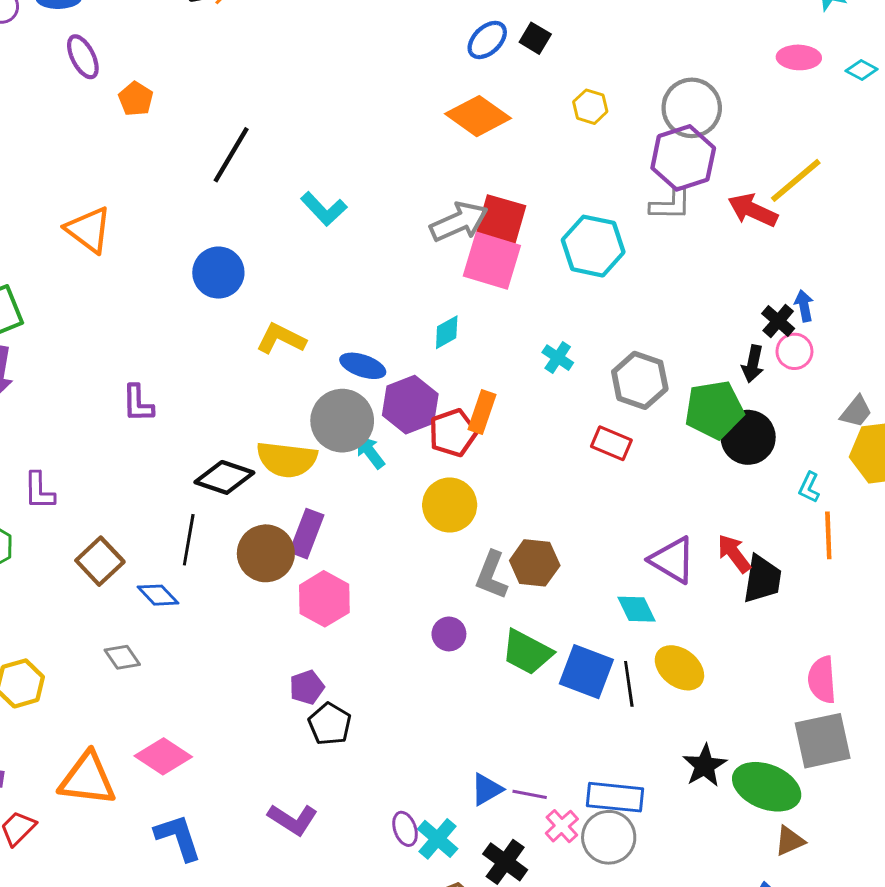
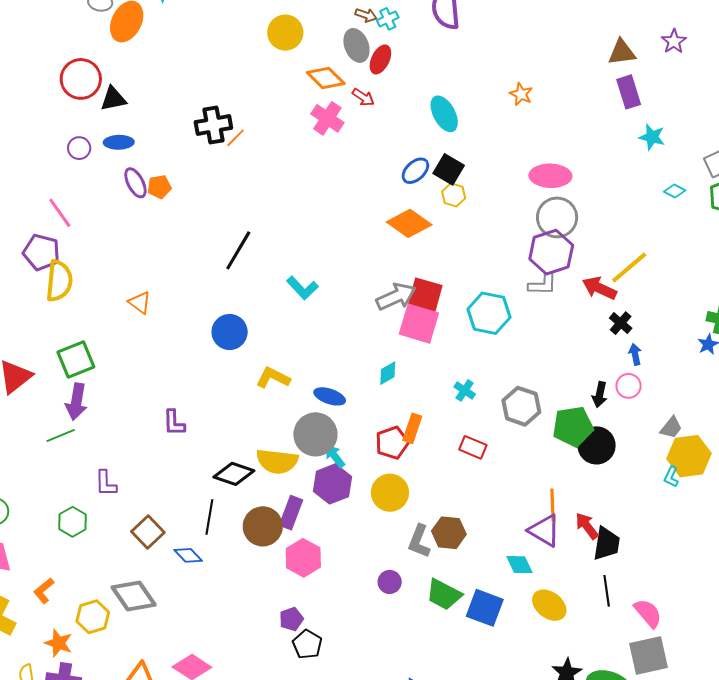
black square: (535, 38) -> (449, 169), size x1.4
pink ellipse: (799, 57) -> (550, 176), moved, size x1.4
orange pentagon: (136, 99) -> (159, 187), moved, turned 30
yellow hexagon: (590, 107) -> (454, 195), moved
orange triangle: (89, 230) -> (140, 303), size x0.7
black cross: (778, 321) -> (621, 323), moved
purple hexagon: (410, 405) -> (332, 484), moved
red rectangle: (611, 443) -> (473, 447), moved
cyan L-shape: (809, 487) -> (671, 477), moved
orange line: (828, 535) -> (552, 505), moved
gray diamond: (122, 657) -> (134, 596), moved, size x1.8
pink semicircle: (822, 680) -> (648, 613), turned 144
black line: (629, 684) -> (607, 591), moved

